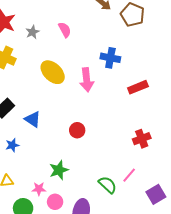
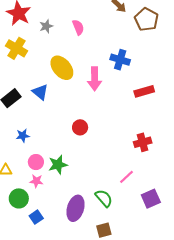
blue triangle: (33, 119) -> (40, 92), moved
blue star: (12, 145) -> (23, 136), moved
green semicircle: (108, 185) -> (104, 198), moved
pink circle: (55, 202) -> (36, 162), moved

